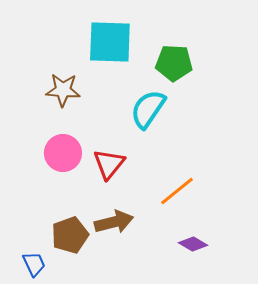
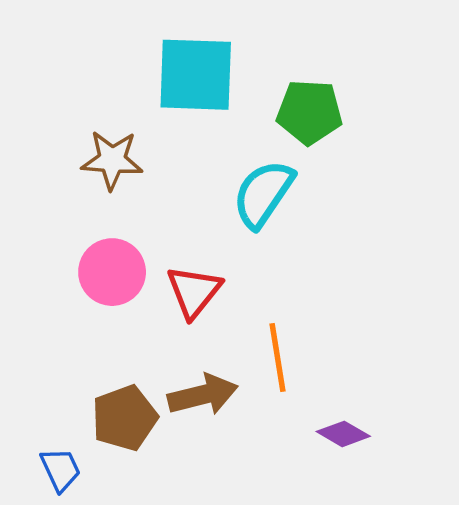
orange line: (177, 191) -> (277, 357), moved, turned -60

